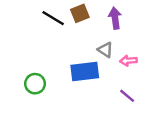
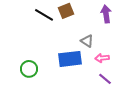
purple arrow: (115, 18) -> (106, 14), moved
pink arrow: (128, 61) -> (102, 58), moved

